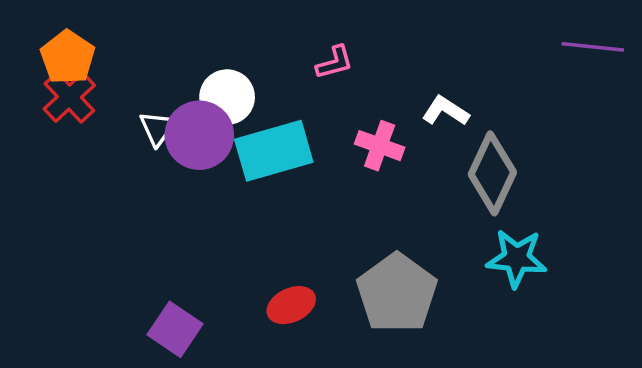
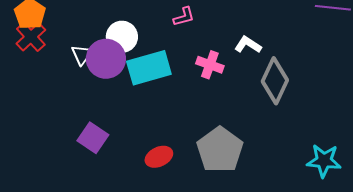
cyan star: (517, 258) -> (324, 161), moved
purple square: (175, 329) -> (93, 138), moved

